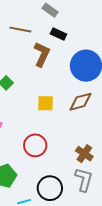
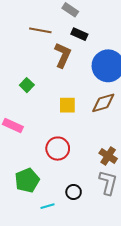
black circle: (50, 188) -> (74, 192), size x0.6

